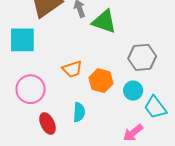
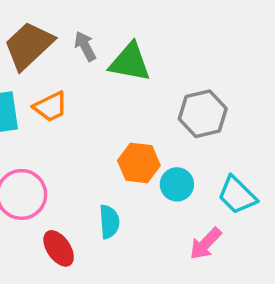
orange trapezoid: (72, 69) -> (50, 107), moved
cyan circle: (133, 91) -> (177, 184), moved

